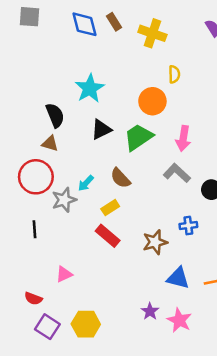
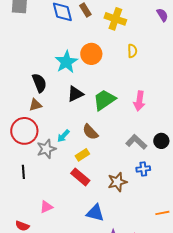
orange circle: (152, 101) -> (91, 54), moved
brown triangle: (50, 143) -> (35, 105), turned -32
gray L-shape: (177, 173) -> (136, 142), moved
blue triangle: (178, 278) -> (95, 213), moved

